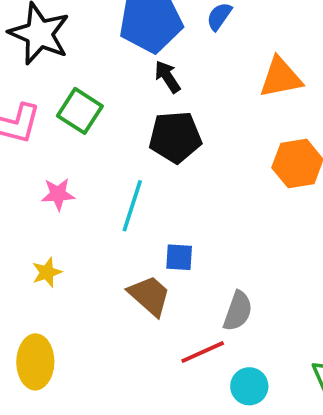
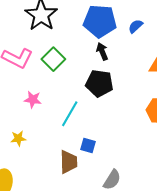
brown trapezoid: (150, 296) -> (68, 162), turned 35

